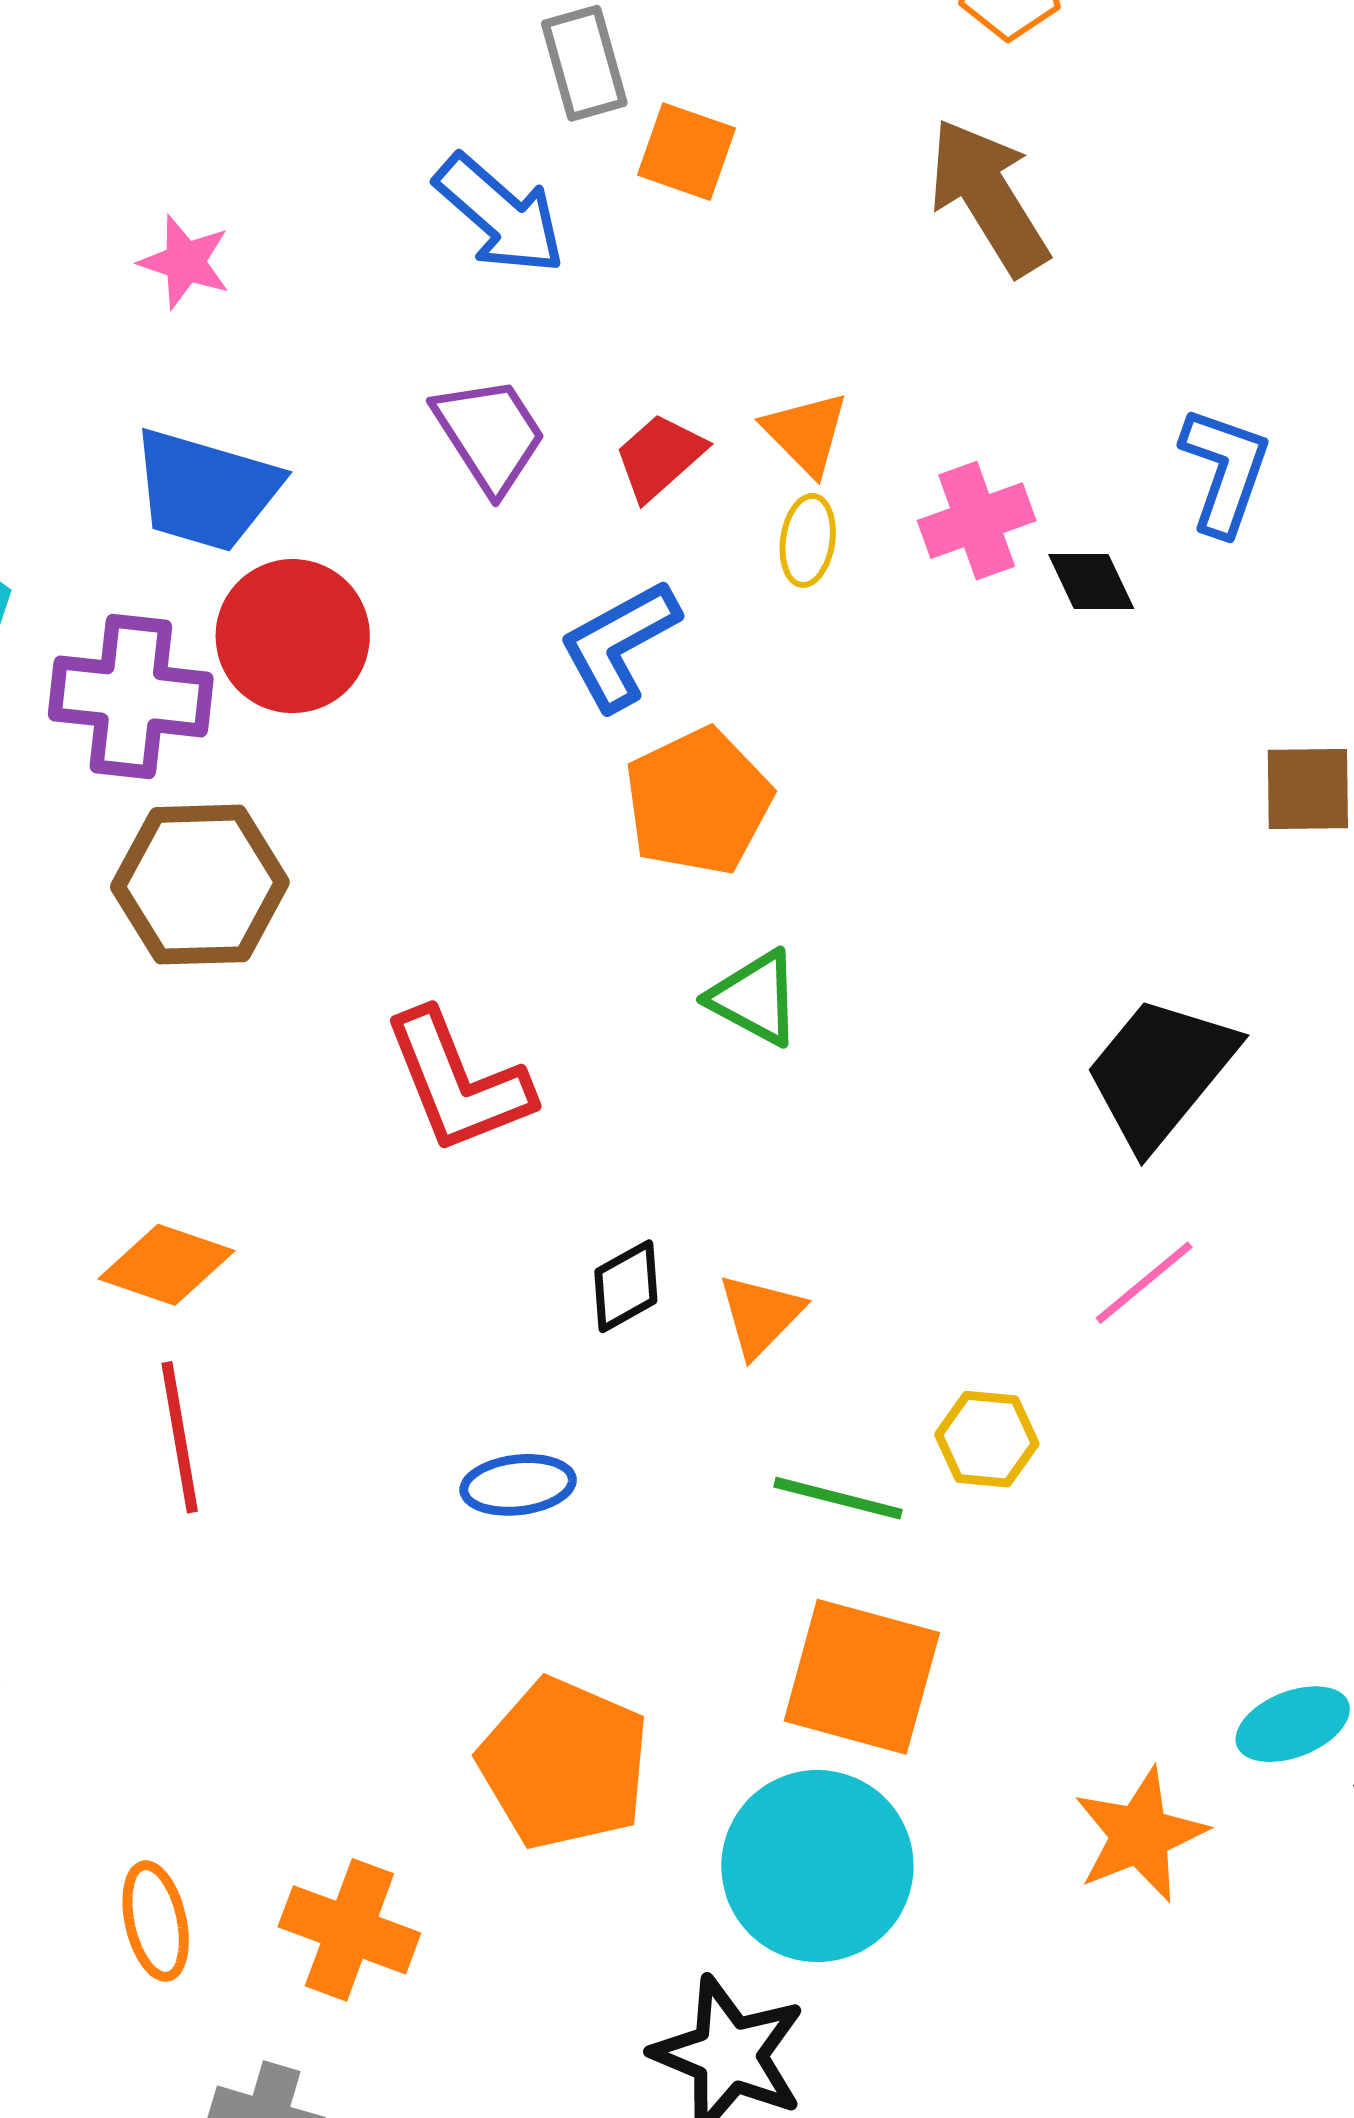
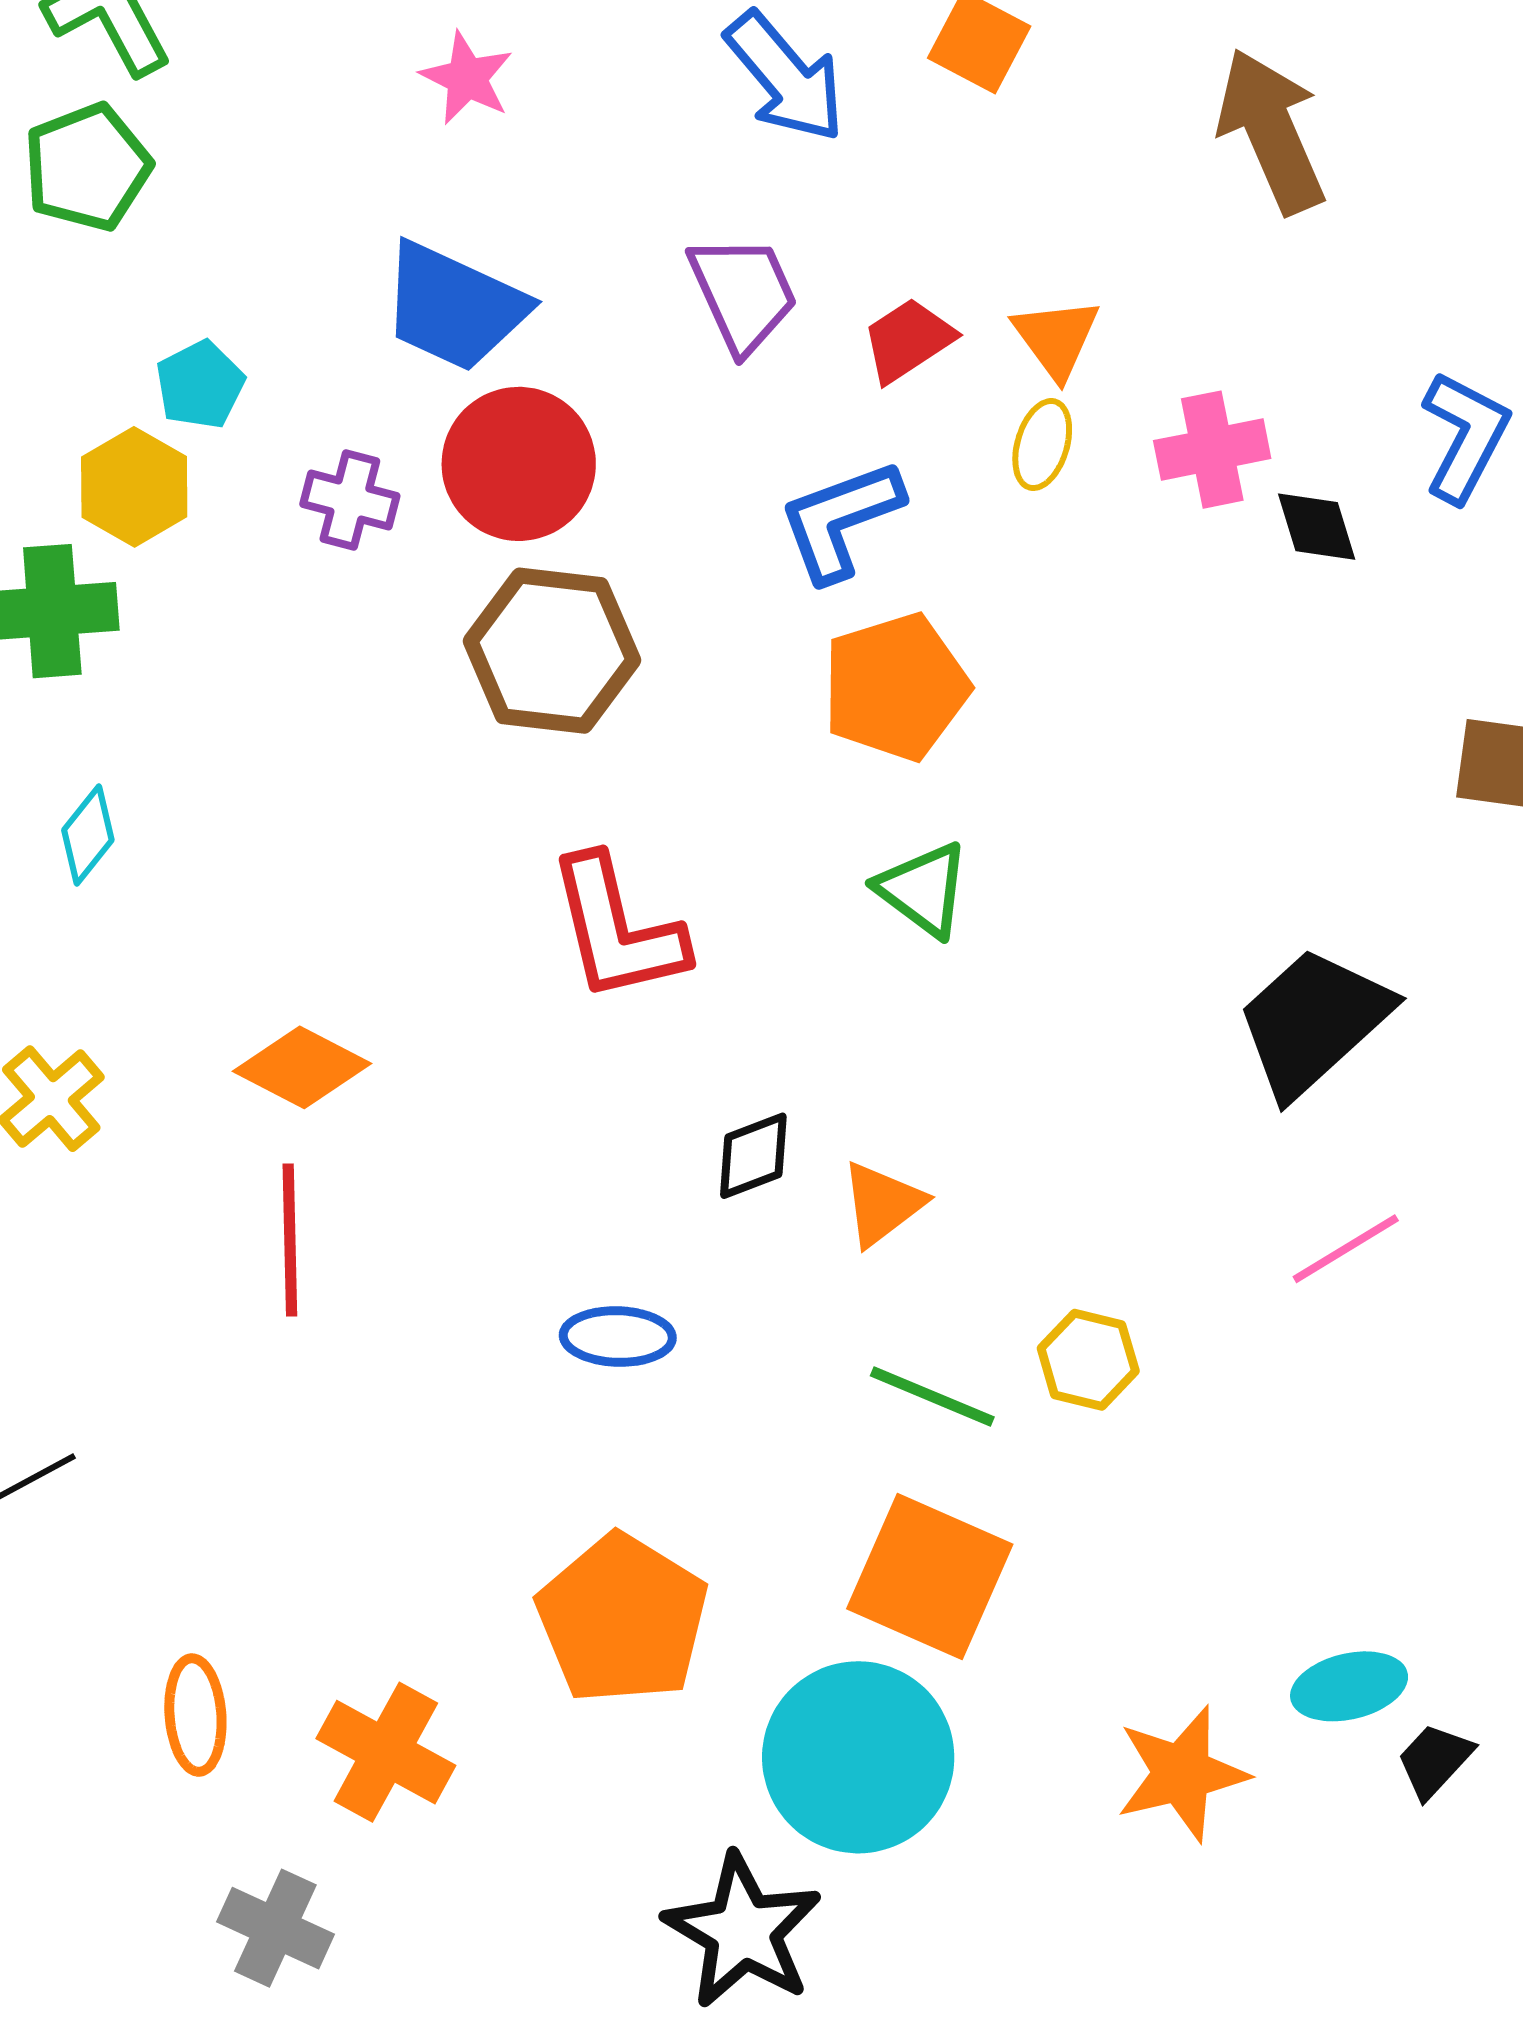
purple cross: (131, 696) -> (350, 500), size x0.6
brown hexagon: (200, 885) -> (552, 651), moved
pink line: (1144, 1283) -> (1346, 1249), moved

